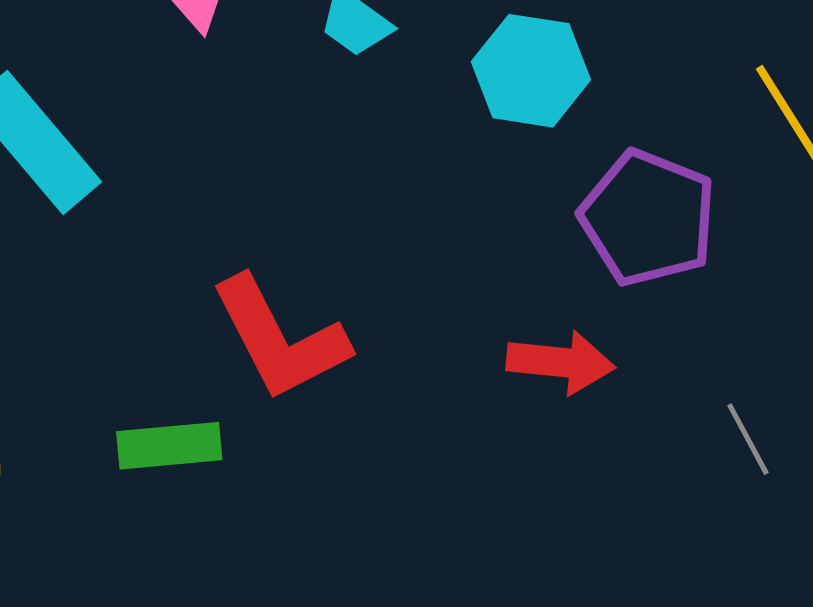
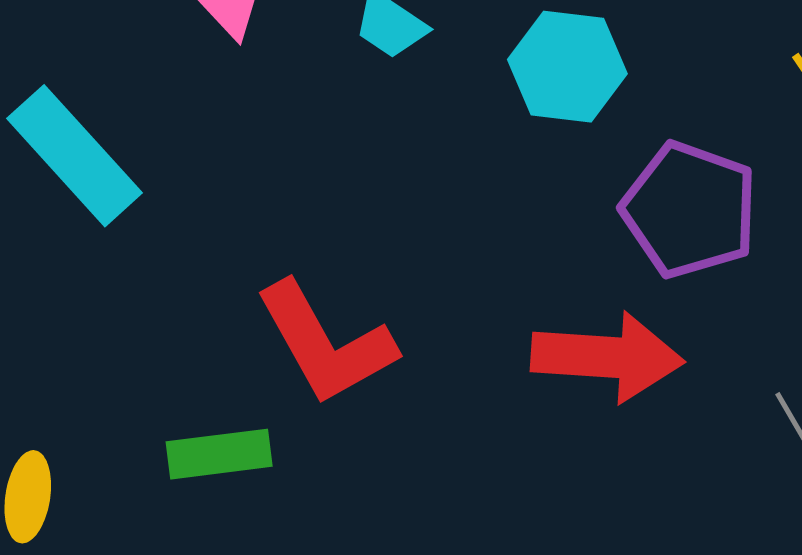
red arrow: (561, 362) -> (607, 357), size x1.4

